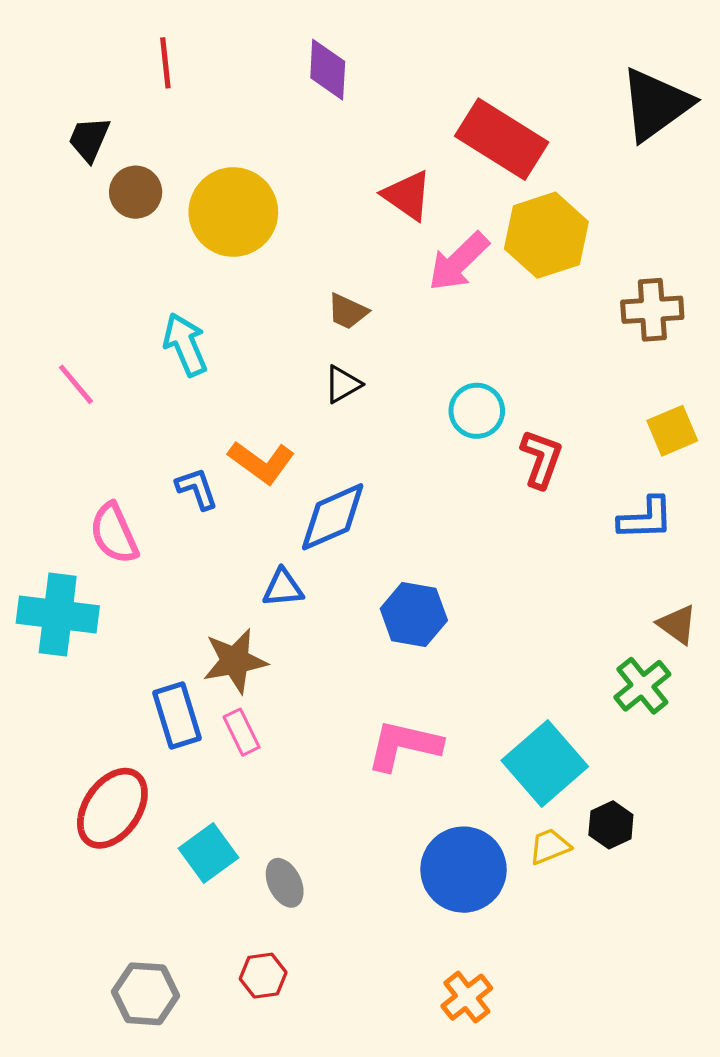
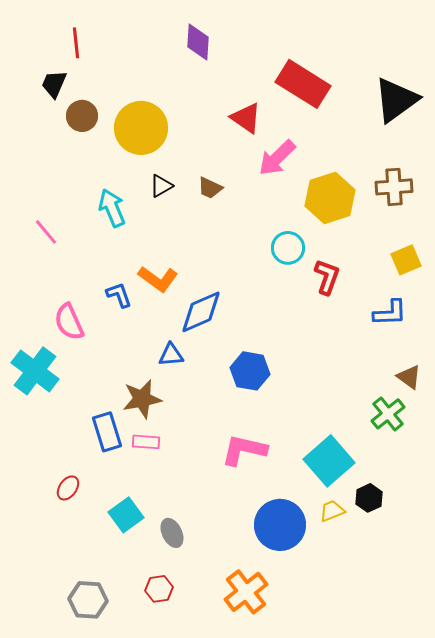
red line: (165, 63) -> (76, 43), moved
black triangle: (656, 104) -> (396, 100), moved
yellow hexagon: (546, 235) -> (330, 198), moved
black triangle: (343, 384) -> (161, 186), moved
cyan cross: (58, 614) -> (35, 371), turned 30
pink rectangle: (242, 732) -> (146, 442), turned -60
red ellipse: (112, 808) -> (68, 488), size x0.5
orange cross: (467, 997) -> (246, 592), moved, size x1.4

